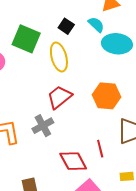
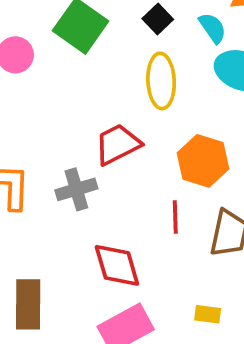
yellow ellipse: (59, 57) -> (161, 81), moved
red line: (100, 149) -> (175, 217), moved

